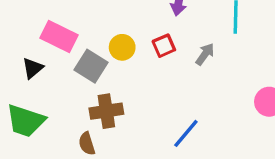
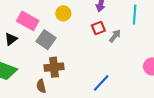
red square: (164, 46) -> (98, 28), moved
yellow circle: (122, 47) -> (63, 13), moved

